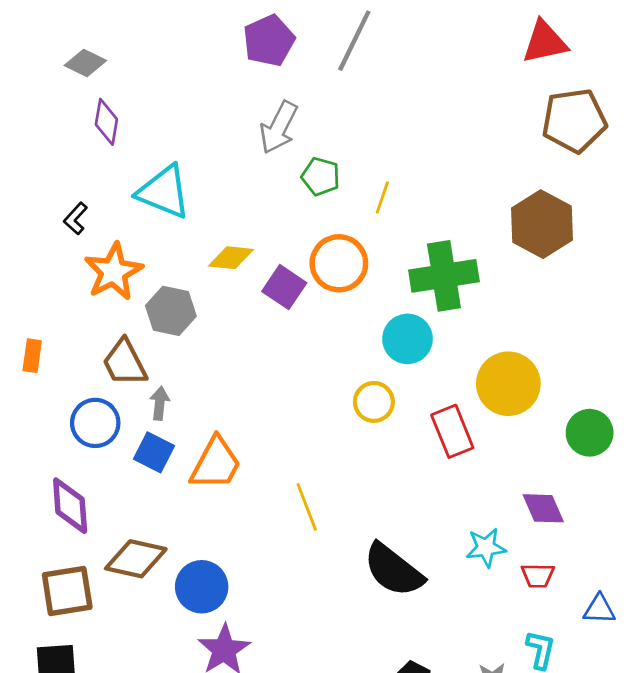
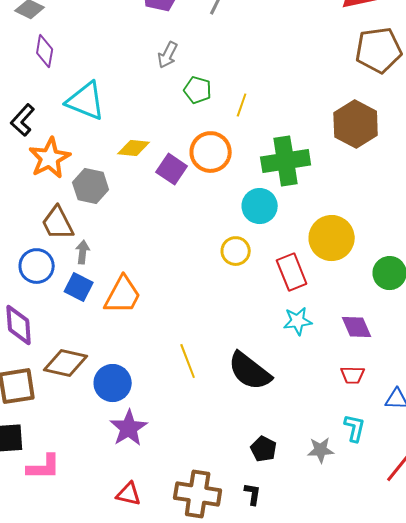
gray arrow: (279, 127) -> (168, 55), size x0.7
black L-shape: (76, 218) -> (23, 120), size x1.4
yellow line: (307, 507) -> (188, 361), moved
cyan star: (486, 548) -> (298, 321), moved

